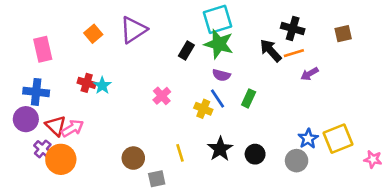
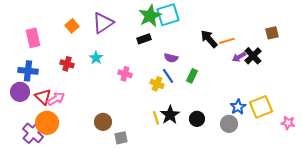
black cross: (293, 28) -> (253, 56), moved, turned 30
brown square: (343, 34) -> (272, 33), moved
green star: (219, 44) -> (150, 16), moved, turned 30
black rectangle: (186, 51) -> (144, 39), turned 40
cyan star: (102, 85) -> (96, 58), moved
pink cross: (162, 96) -> (125, 74), turned -32
purple cross: (43, 149) -> (33, 133), moved, size x1.5
yellow line: (180, 153) -> (156, 118), moved

